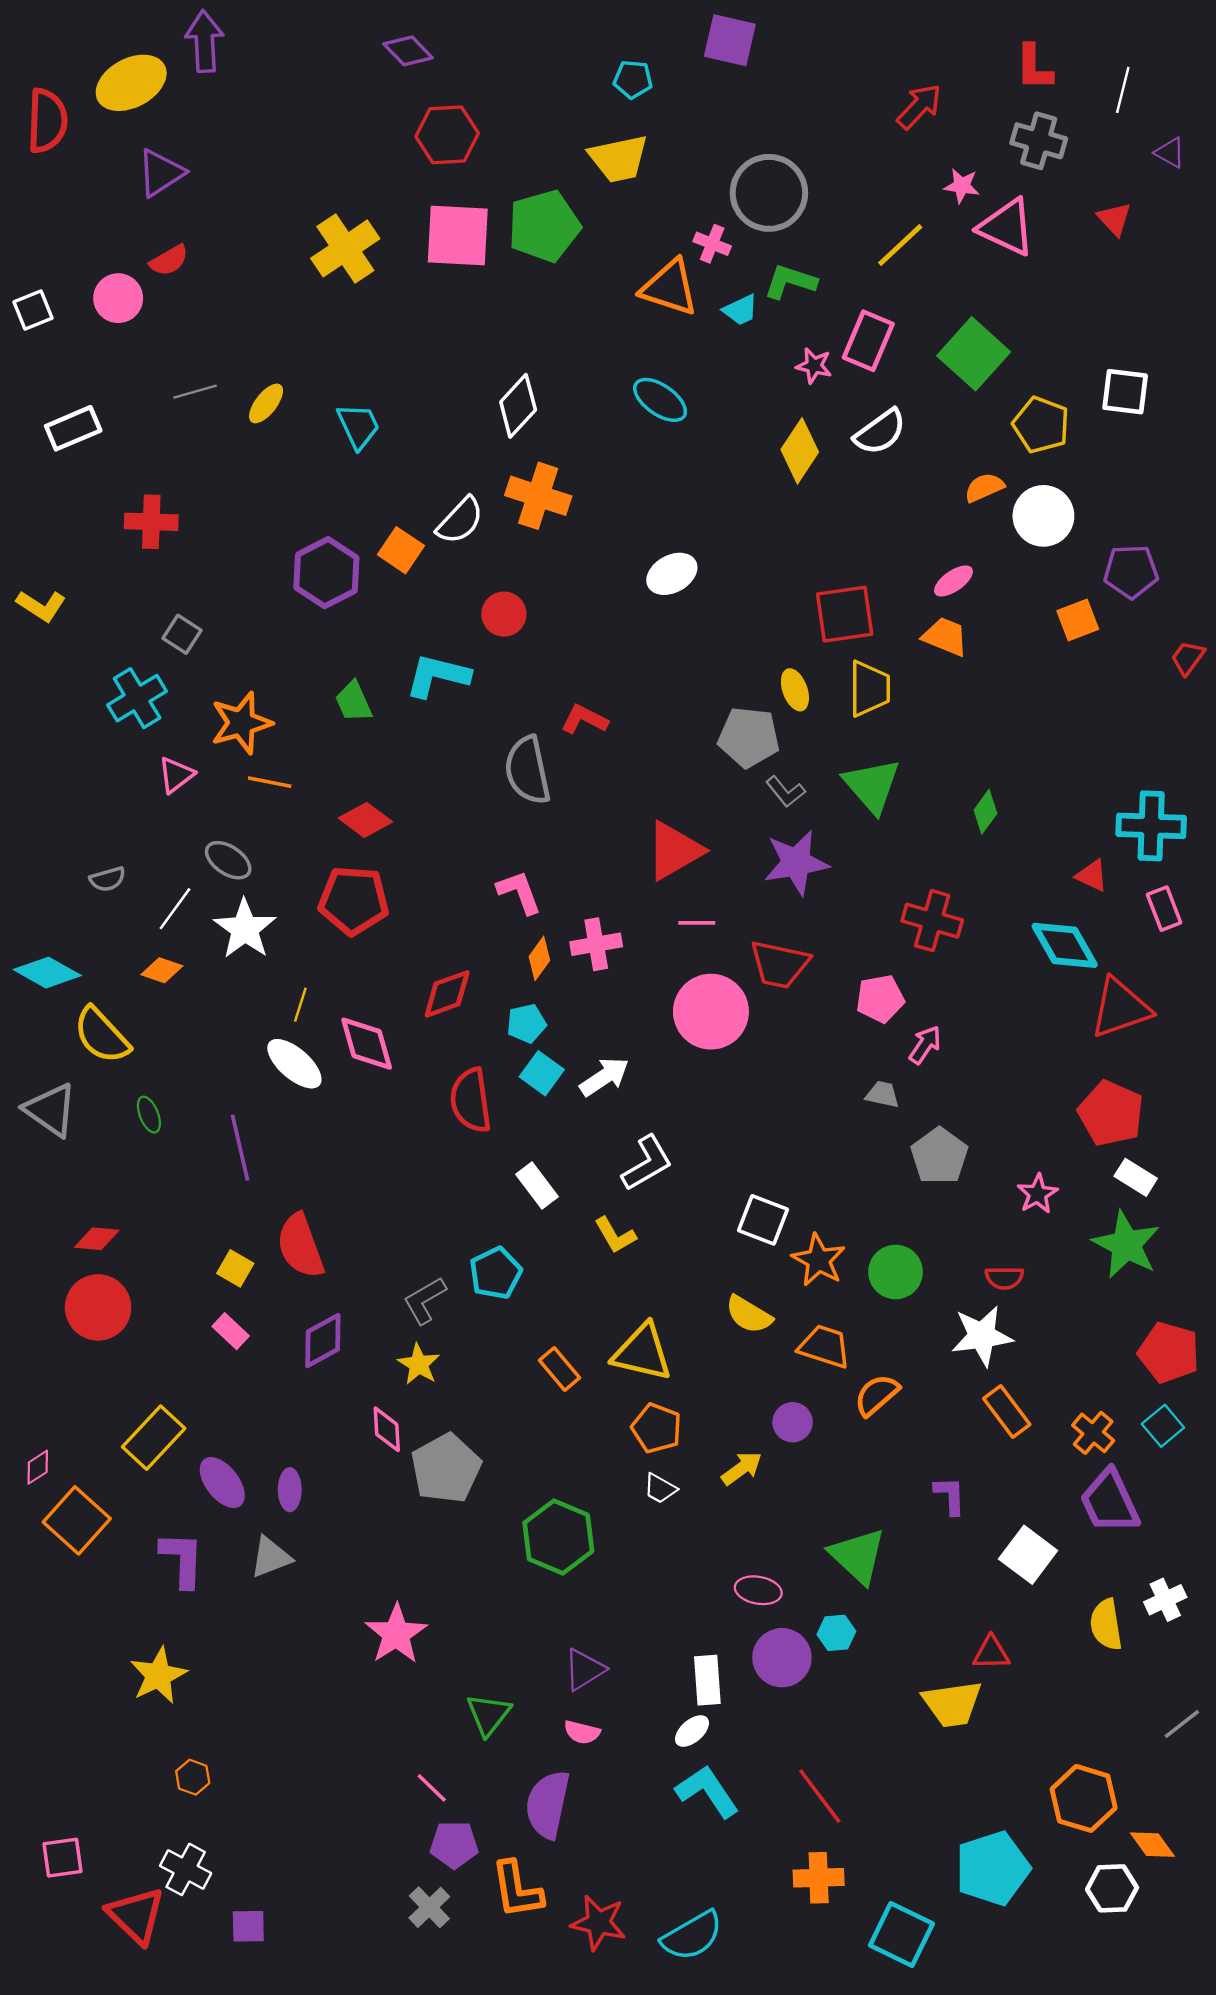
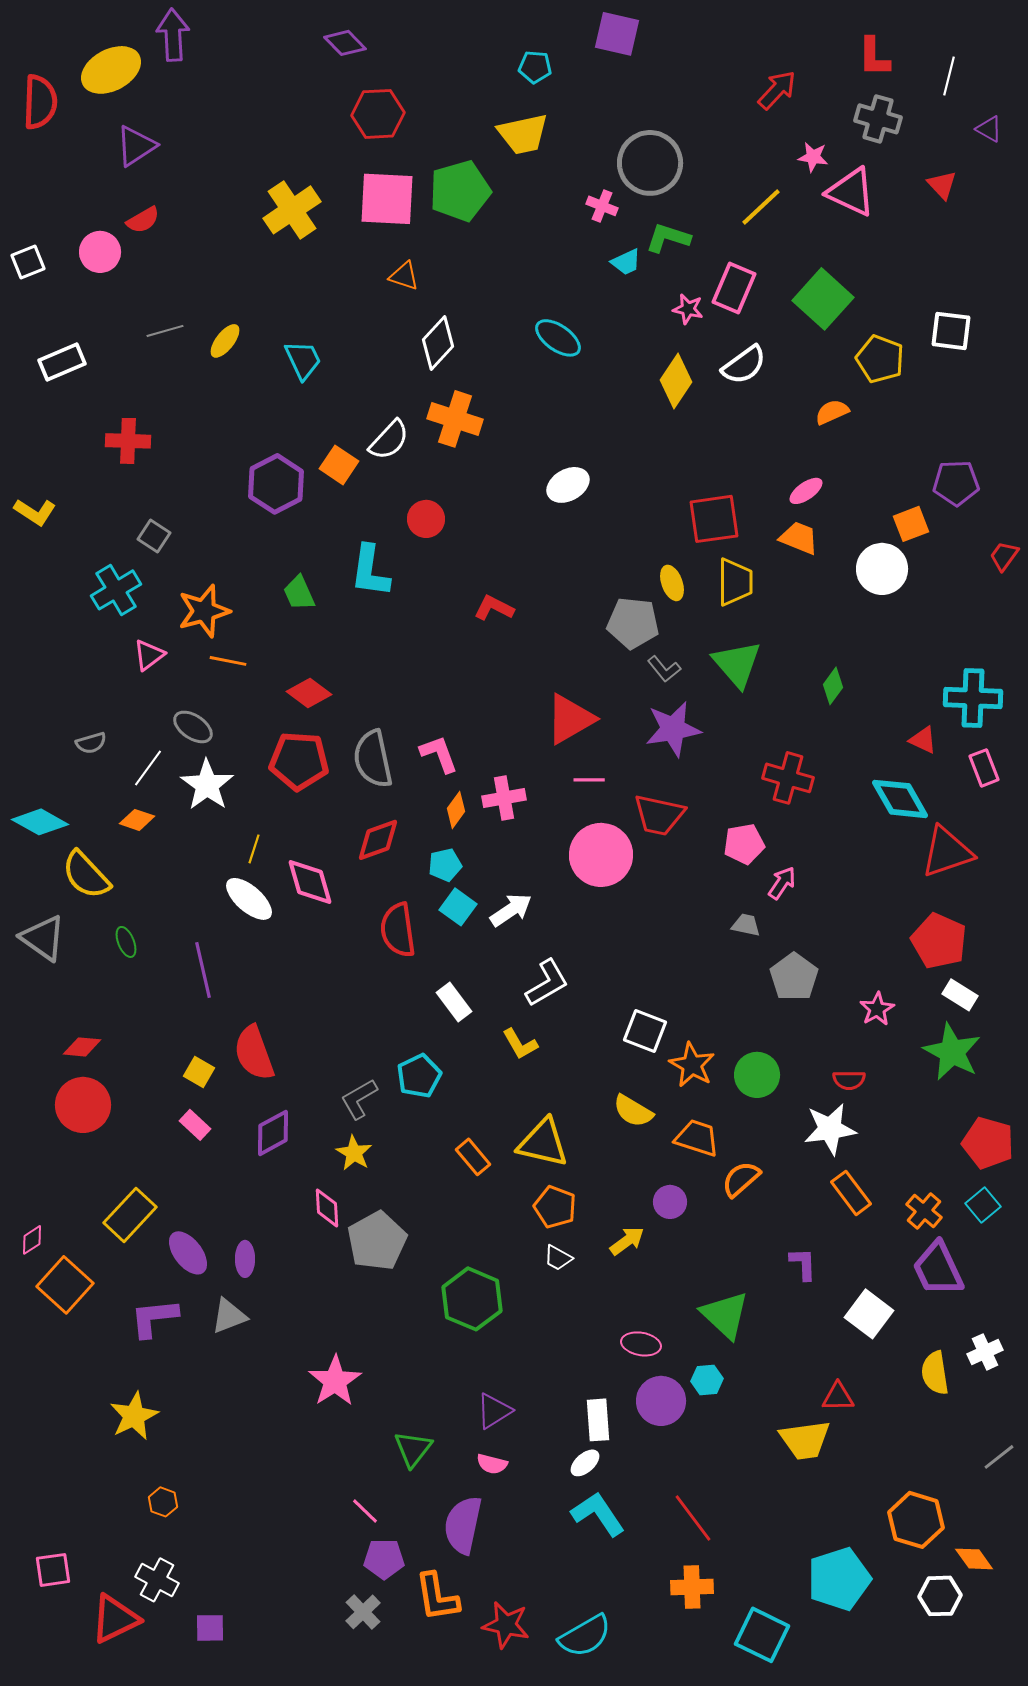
orange triangle: (670, 288) -> (404, 276), moved, size x0.6
white circle: (1043, 516) -> (882, 569), moved
cyan L-shape: (438, 676) -> (370, 571), turned -96
gray semicircle: (528, 770) -> (373, 759), moved
purple L-shape: (182, 1559) -> (154, 1318), turned -98
red triangle: (136, 1916) -> (115, 1619), turned 50

